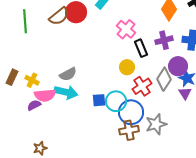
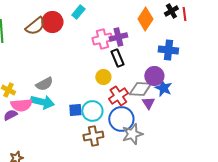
pink cross: (126, 29) -> (102, 39), turned 36
purple cross: (164, 40) -> (118, 37), moved
gray diamond: (164, 79) -> (140, 89), turned 60
purple triangle: (185, 93) -> (148, 103), moved
blue circle: (131, 112) -> (121, 119), moved
brown cross: (129, 130) -> (93, 136), moved

